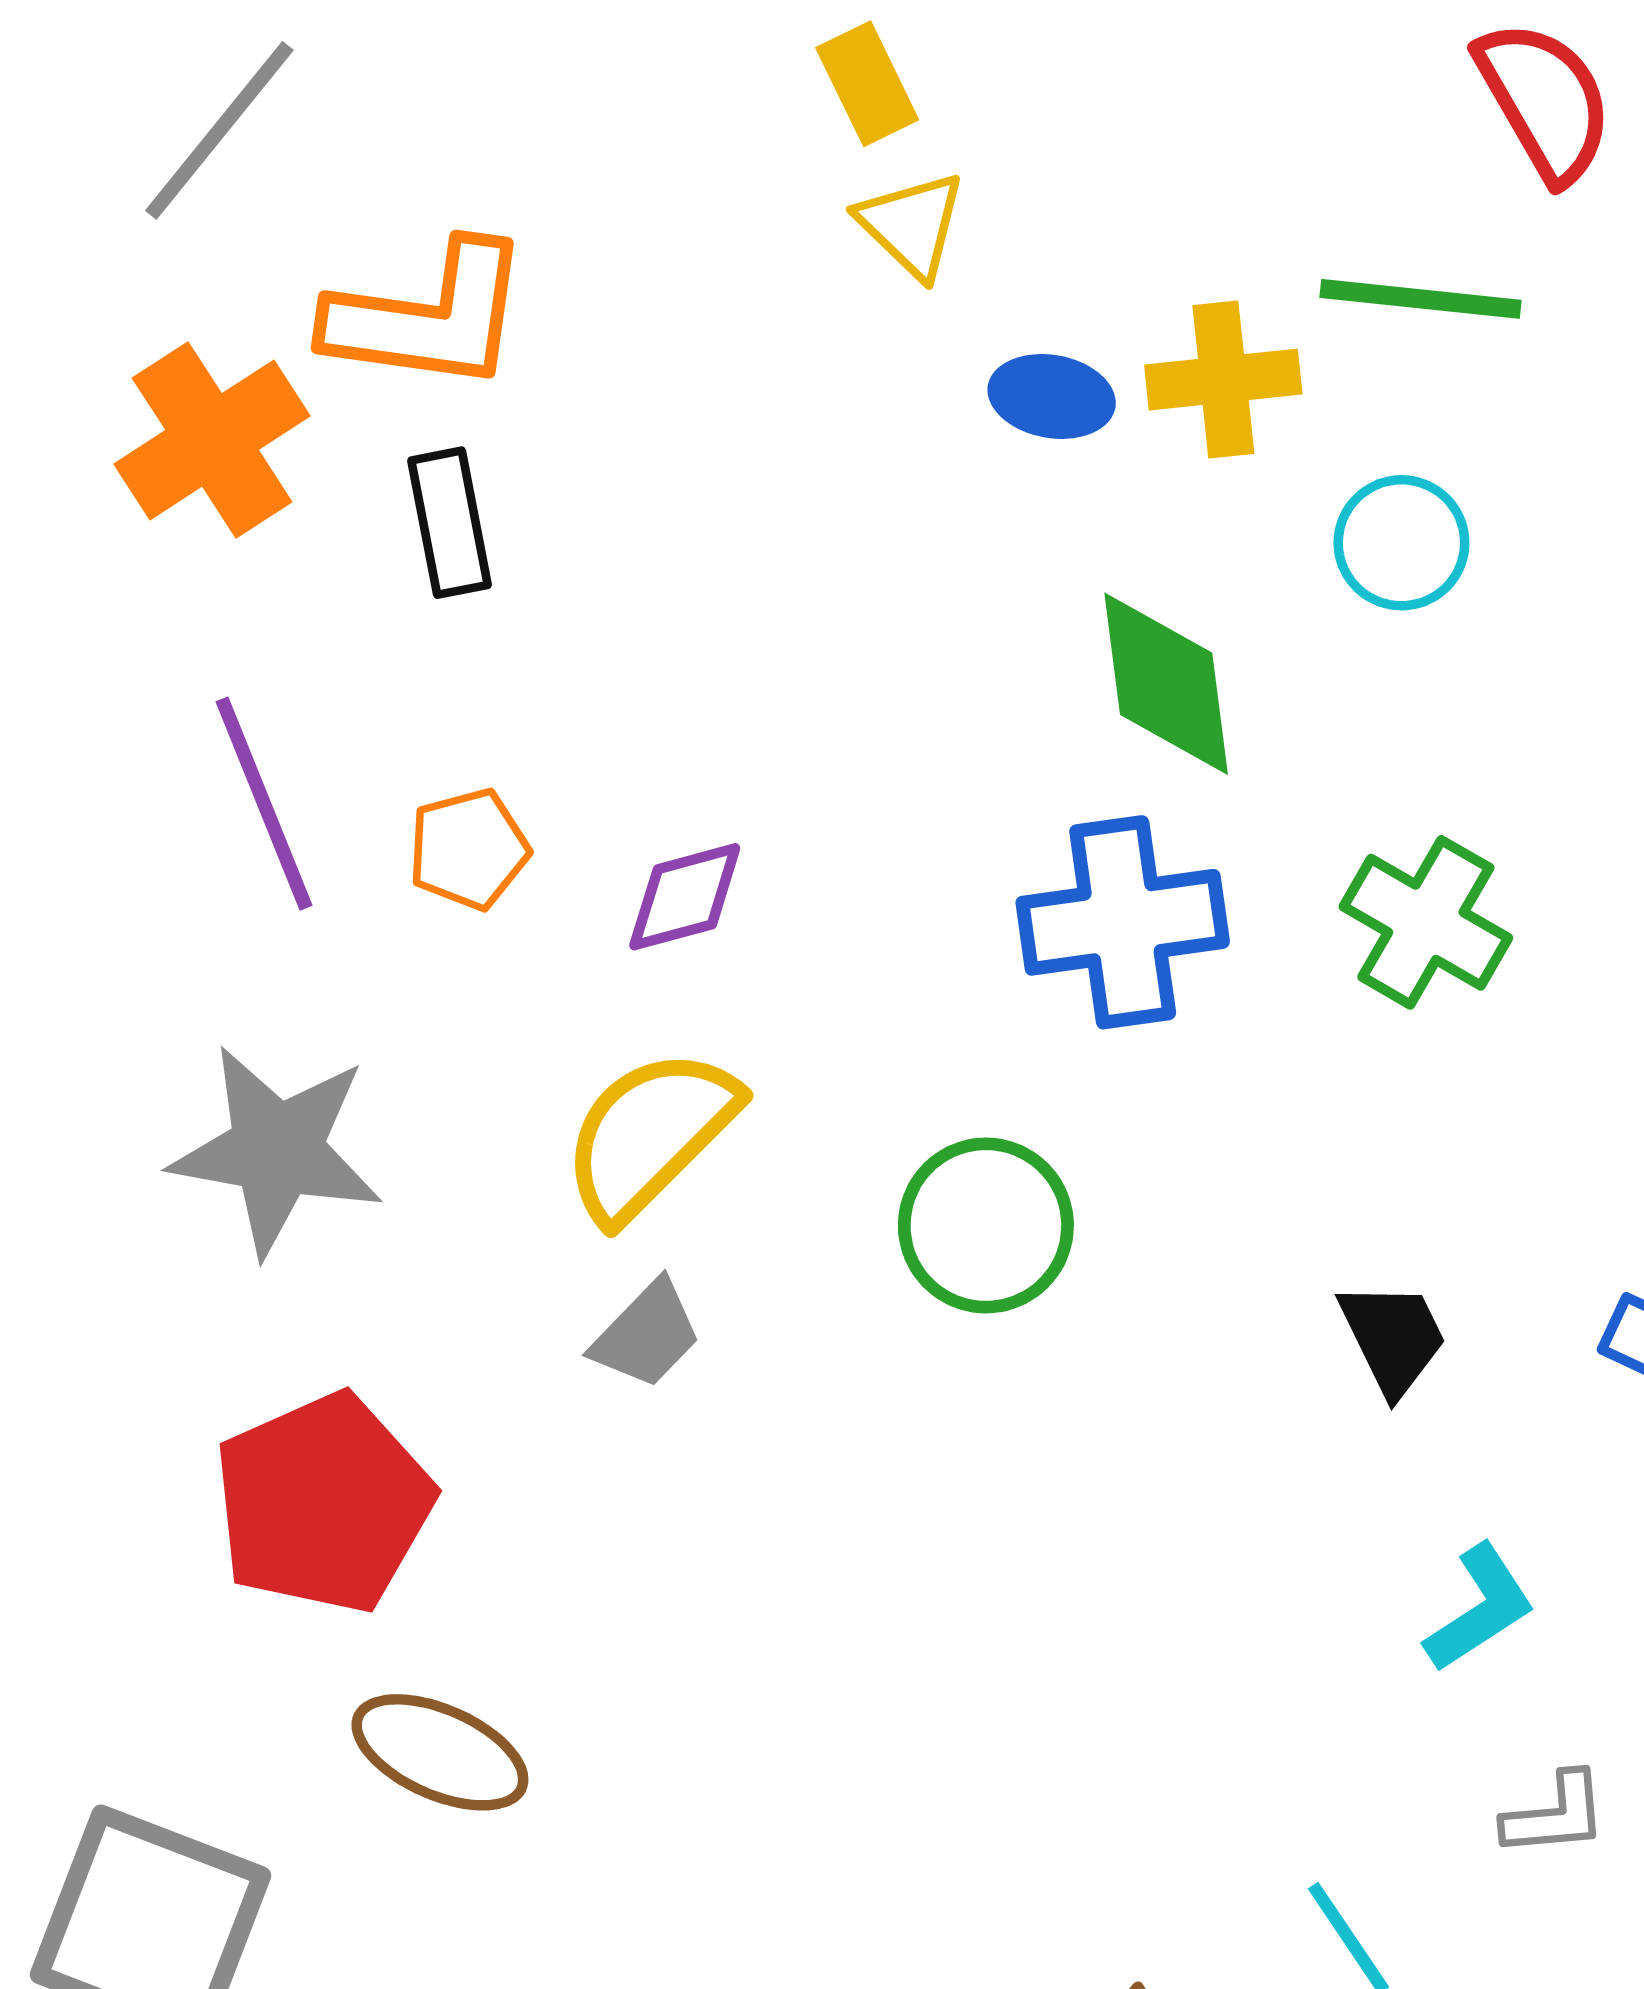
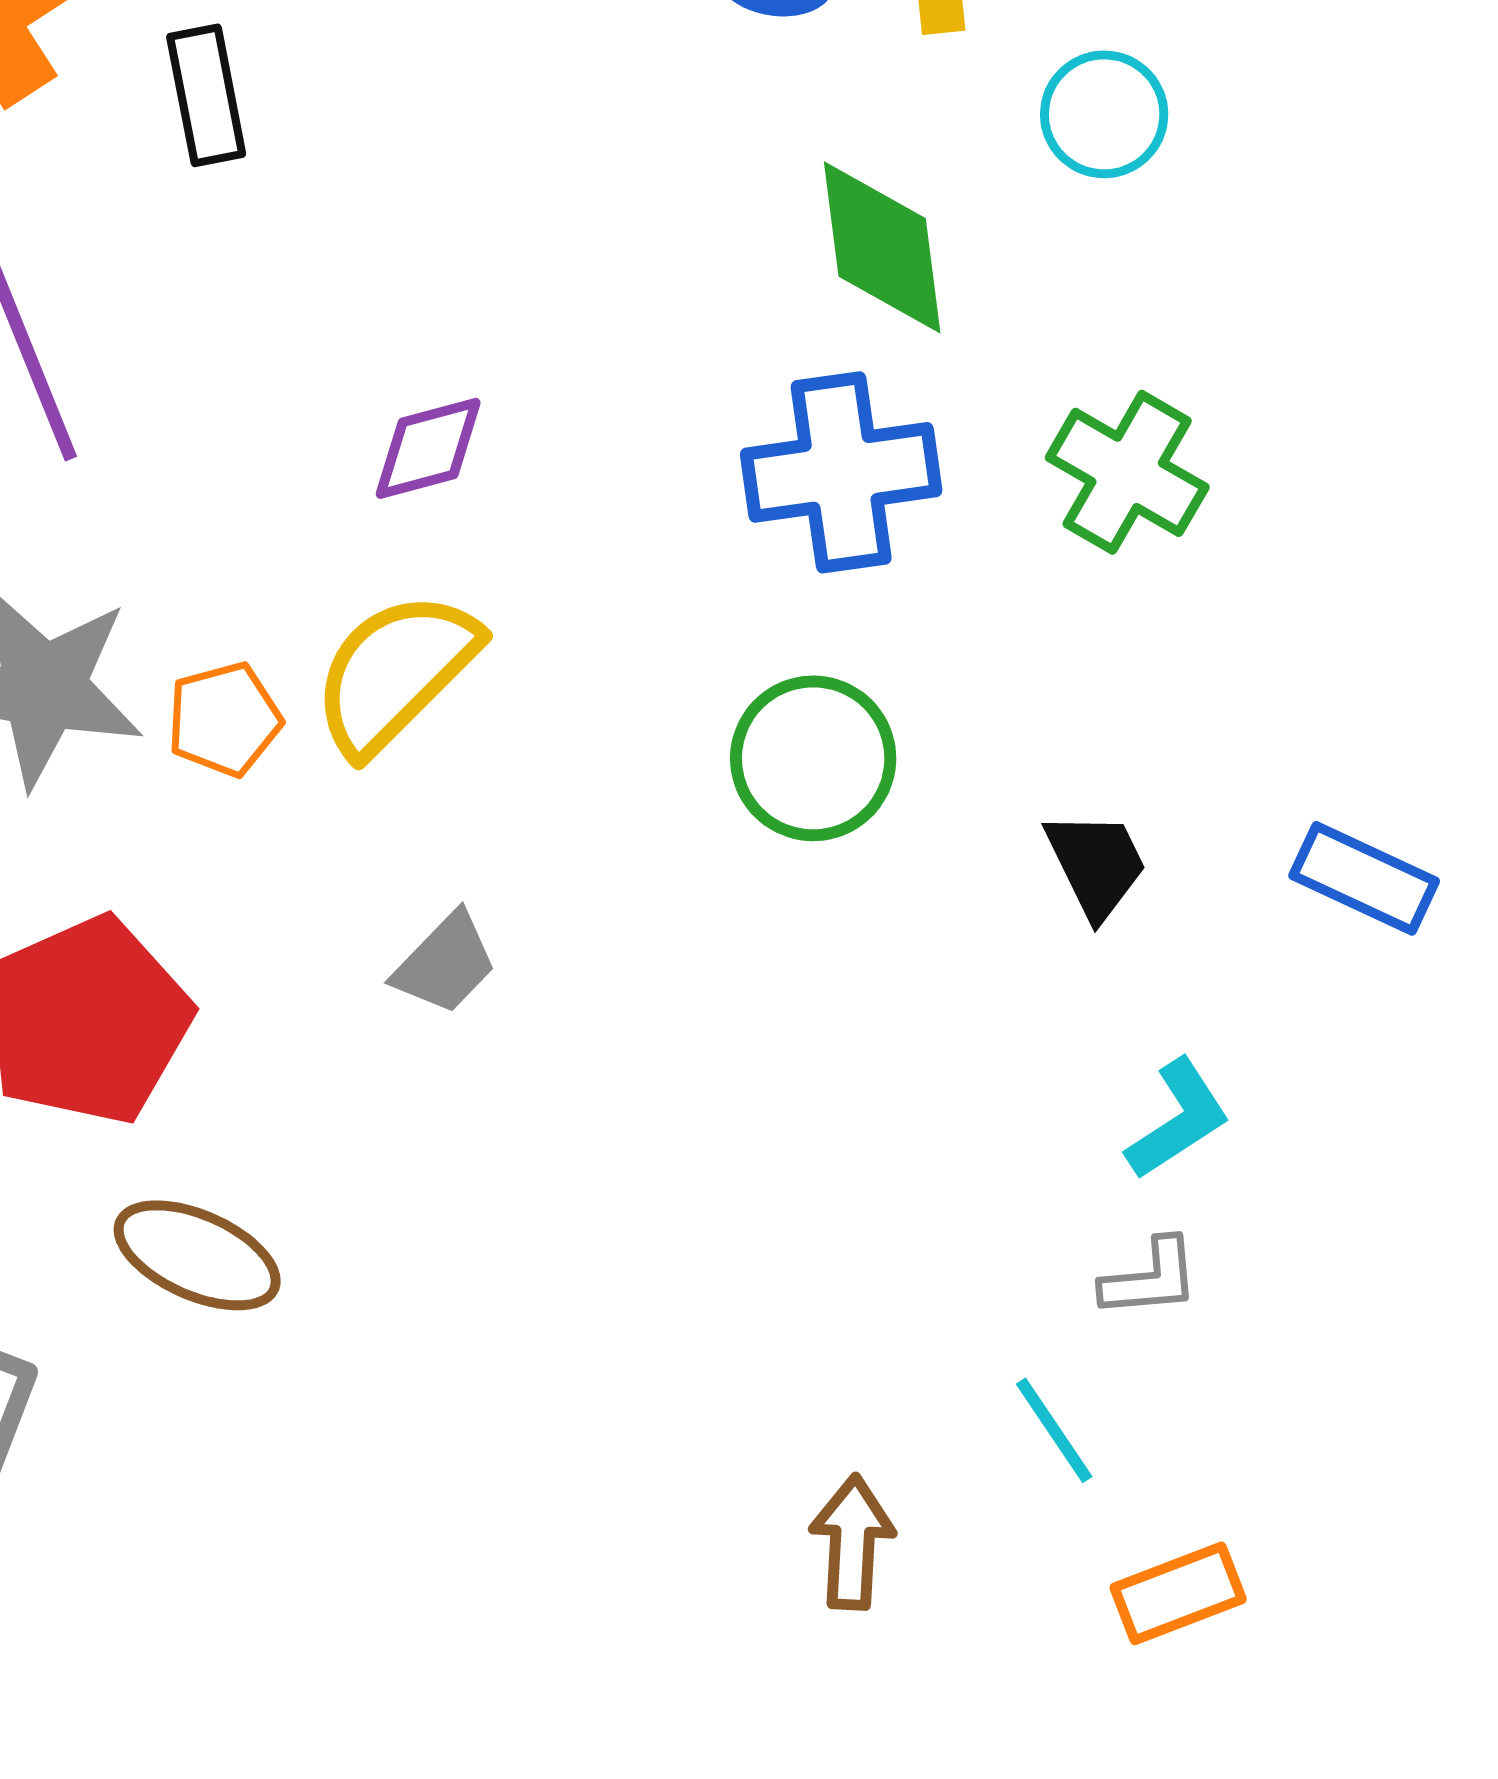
orange pentagon: (469, 849) -> (224, 719), moved
green circle: (986, 1225) -> (813, 758), moved
gray trapezoid: (647, 1335) -> (445, 963), moved
gray L-shape: (1555, 1815) -> (1150, 1278), moved

